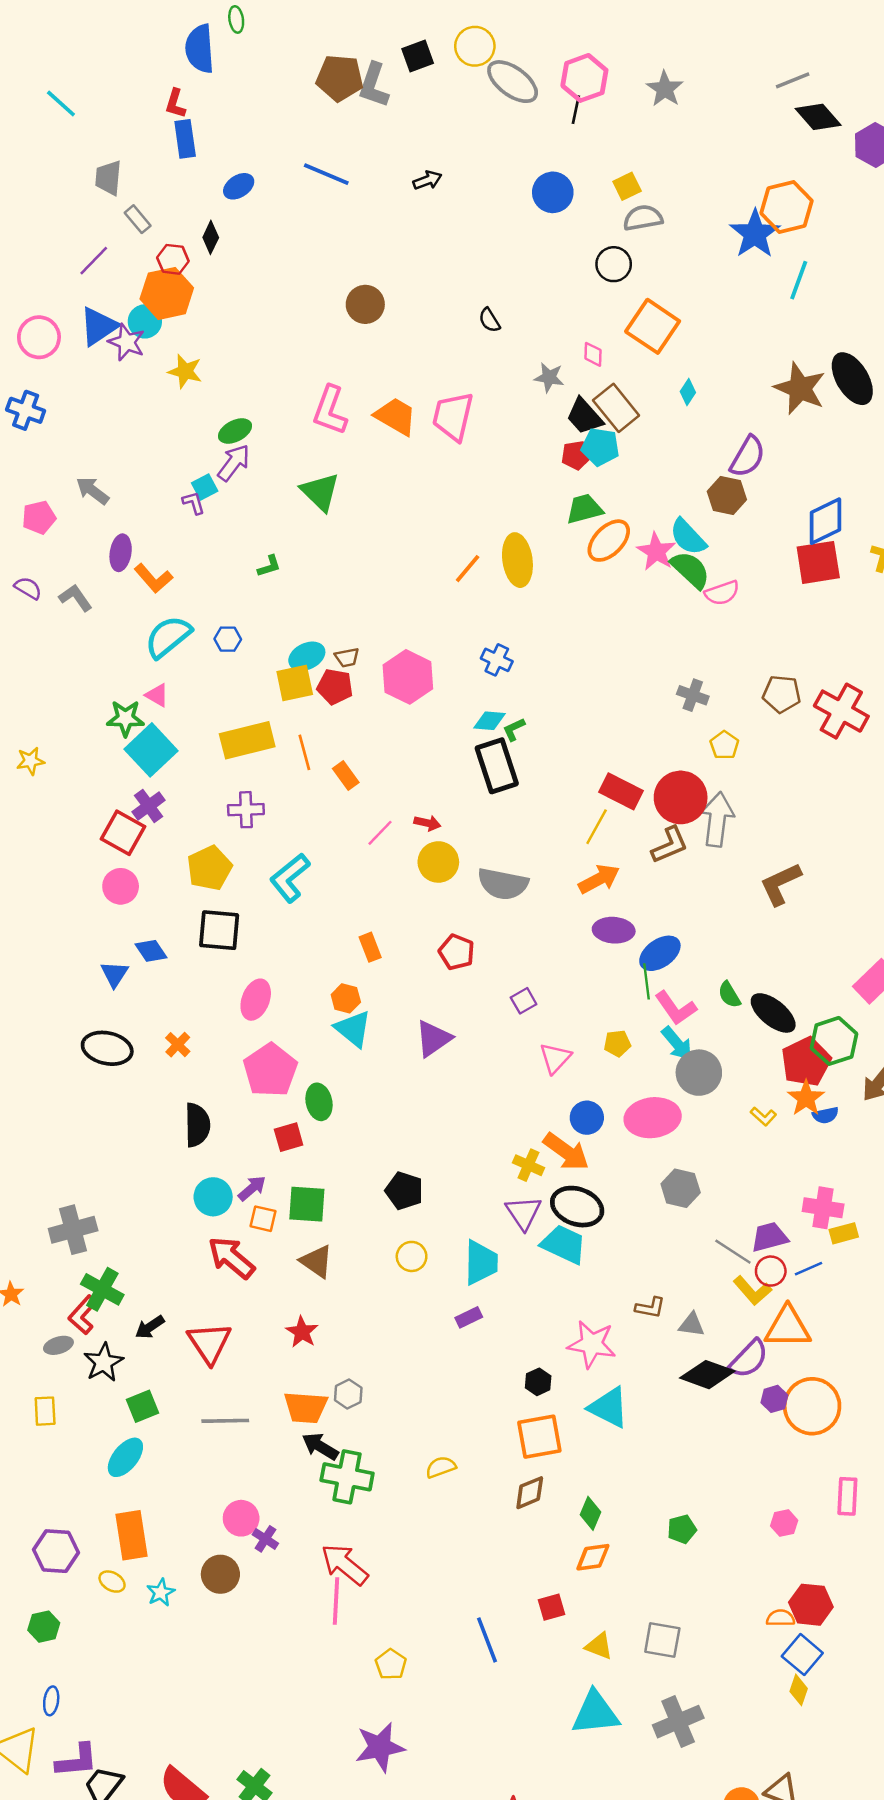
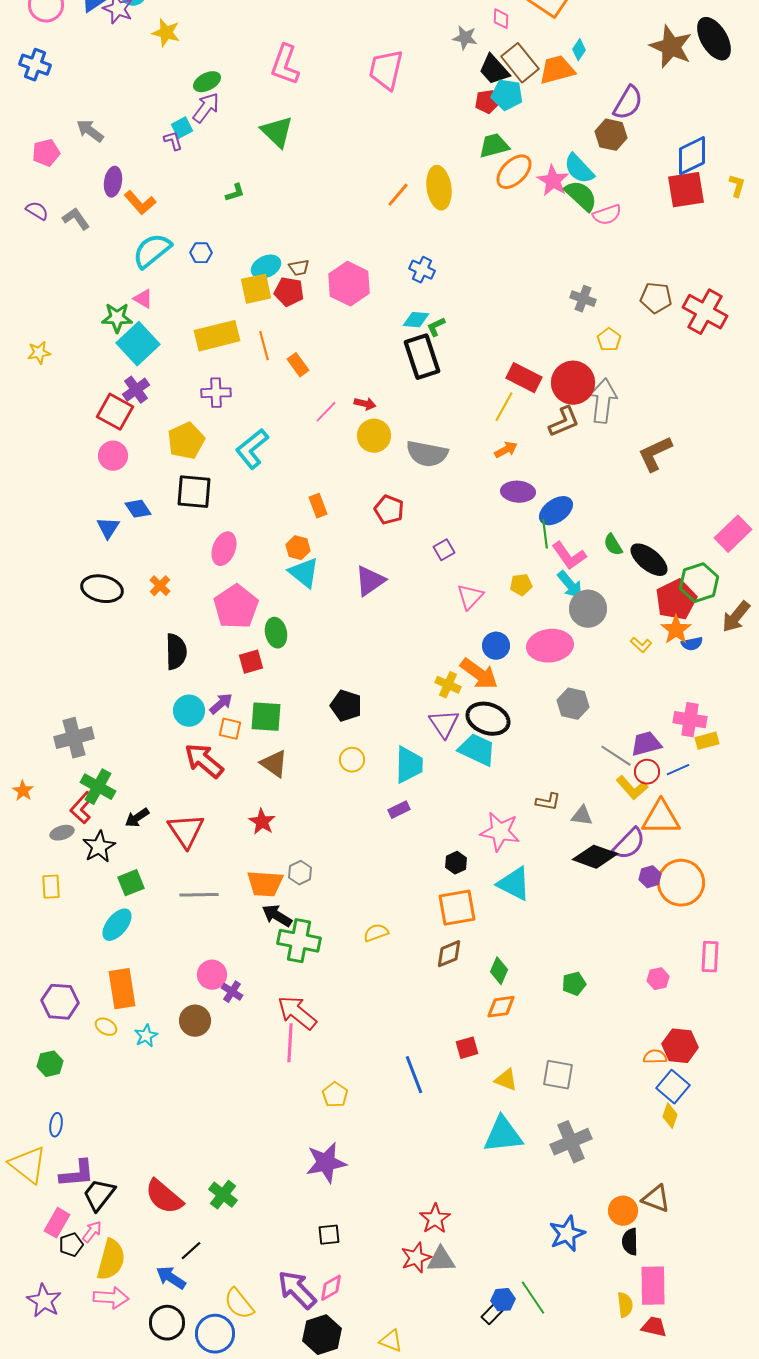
orange trapezoid: (396, 416) -> (557, 70), moved, turned -45
orange arrow: (599, 879) -> (506, 450), size x0.7

